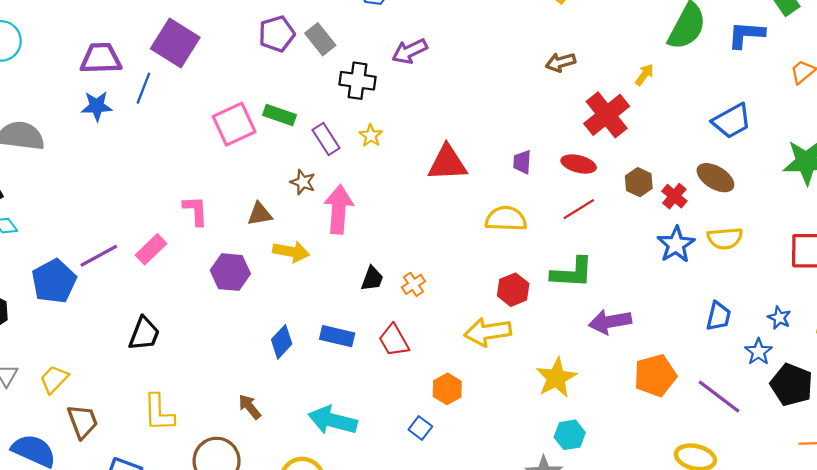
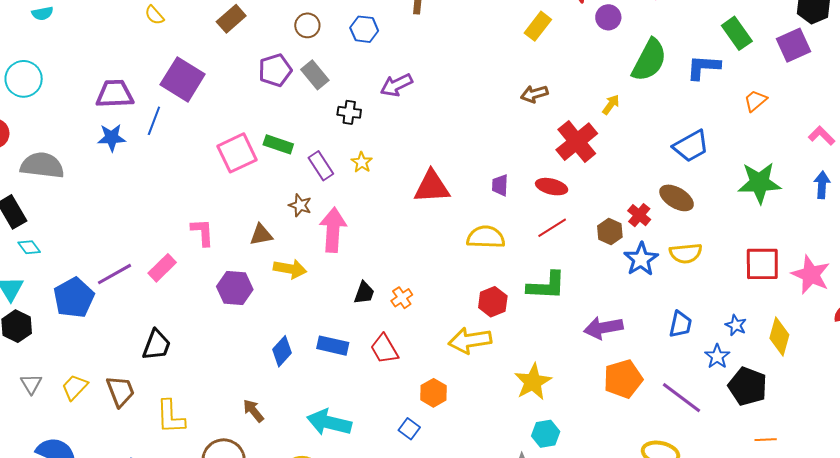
black cross: (358, 81) -> (349, 112), size x0.7
brown hexagon: (639, 182) -> (610, 231), moved
purple arrow: (610, 322) -> (603, 328), moved
brown trapezoid: (83, 422) -> (120, 391), moved

